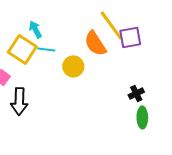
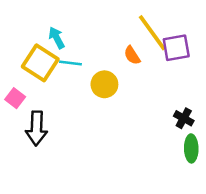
orange semicircle: (95, 43) -> (132, 55), size x0.6
black cross: (136, 93) -> (184, 118), turned -35

